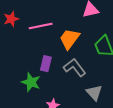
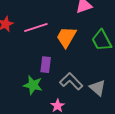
gray L-shape: (75, 68) -> (71, 81), moved

